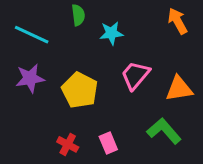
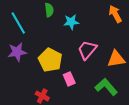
cyan line: (32, 35) -> (18, 23), turned 35
pink rectangle: (108, 143) -> (69, 79), moved

